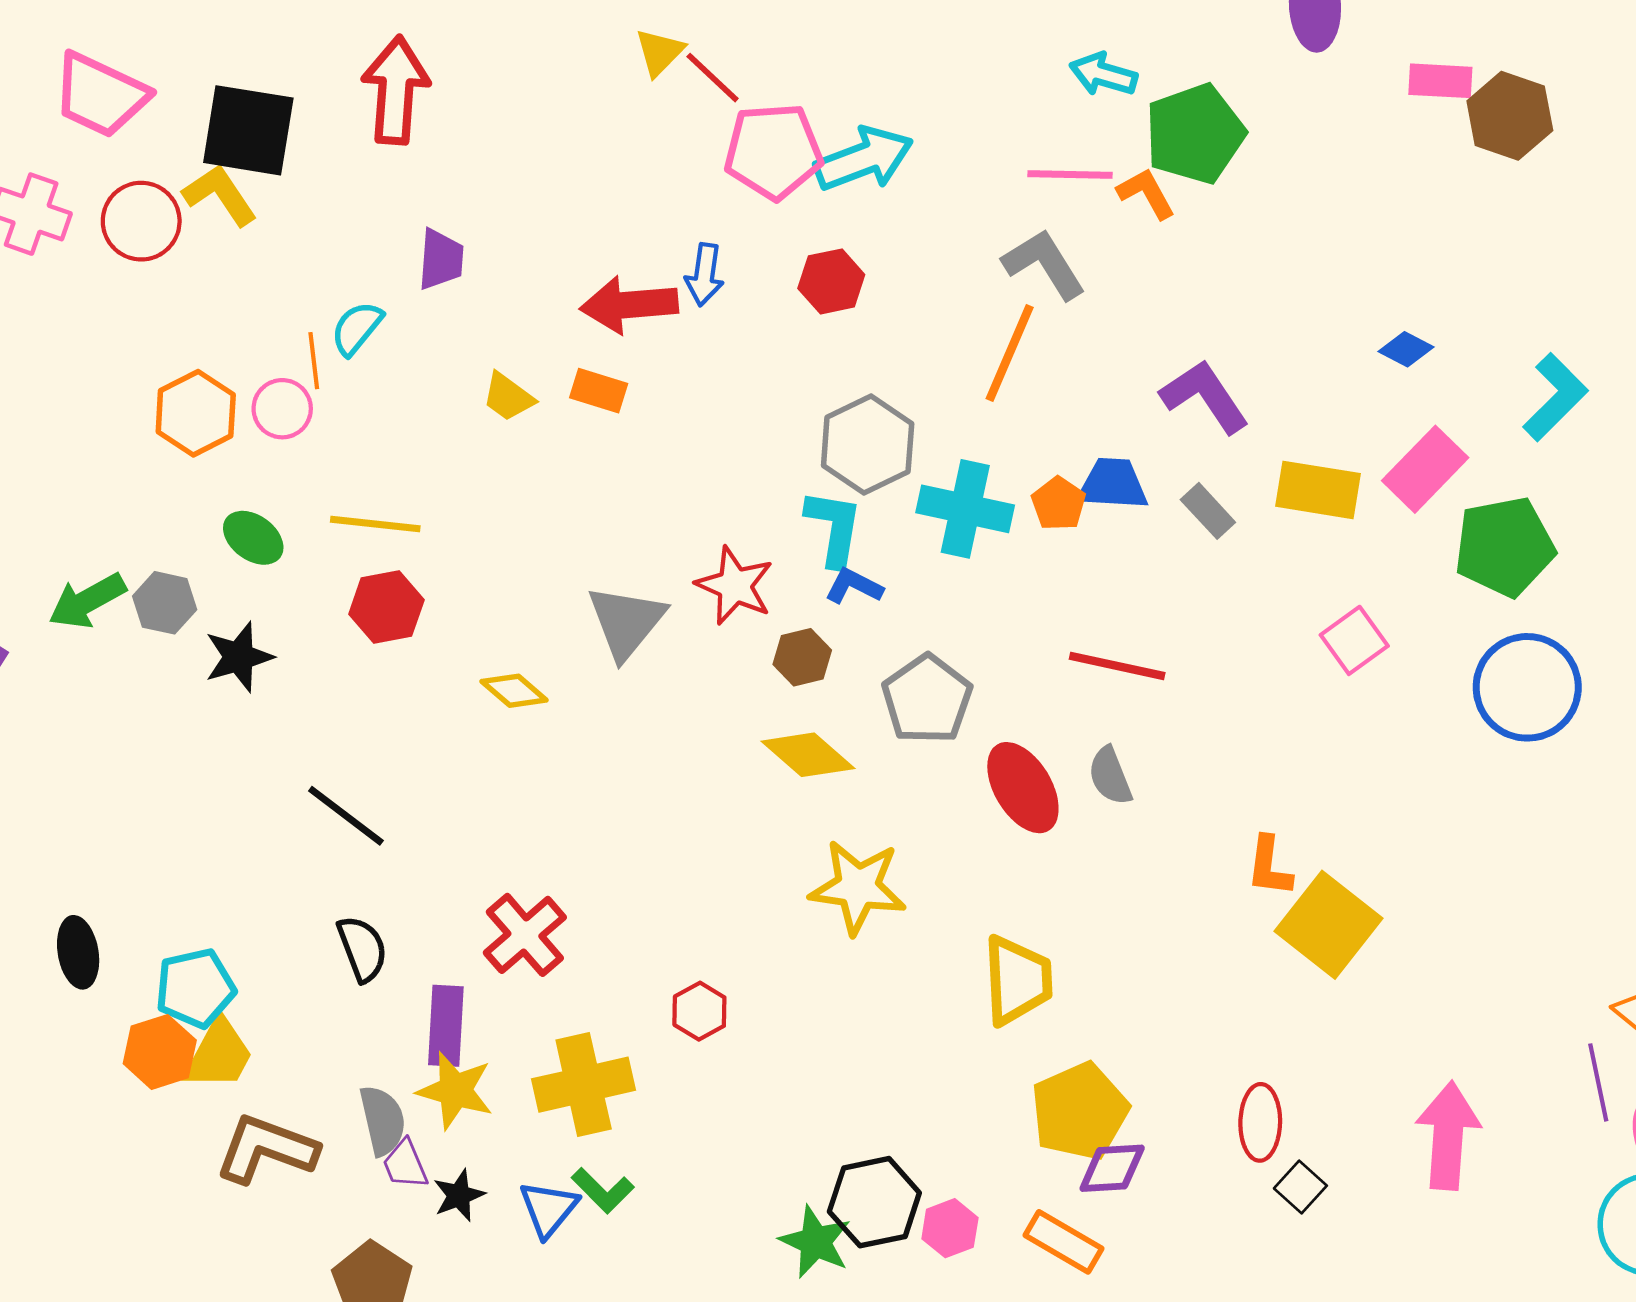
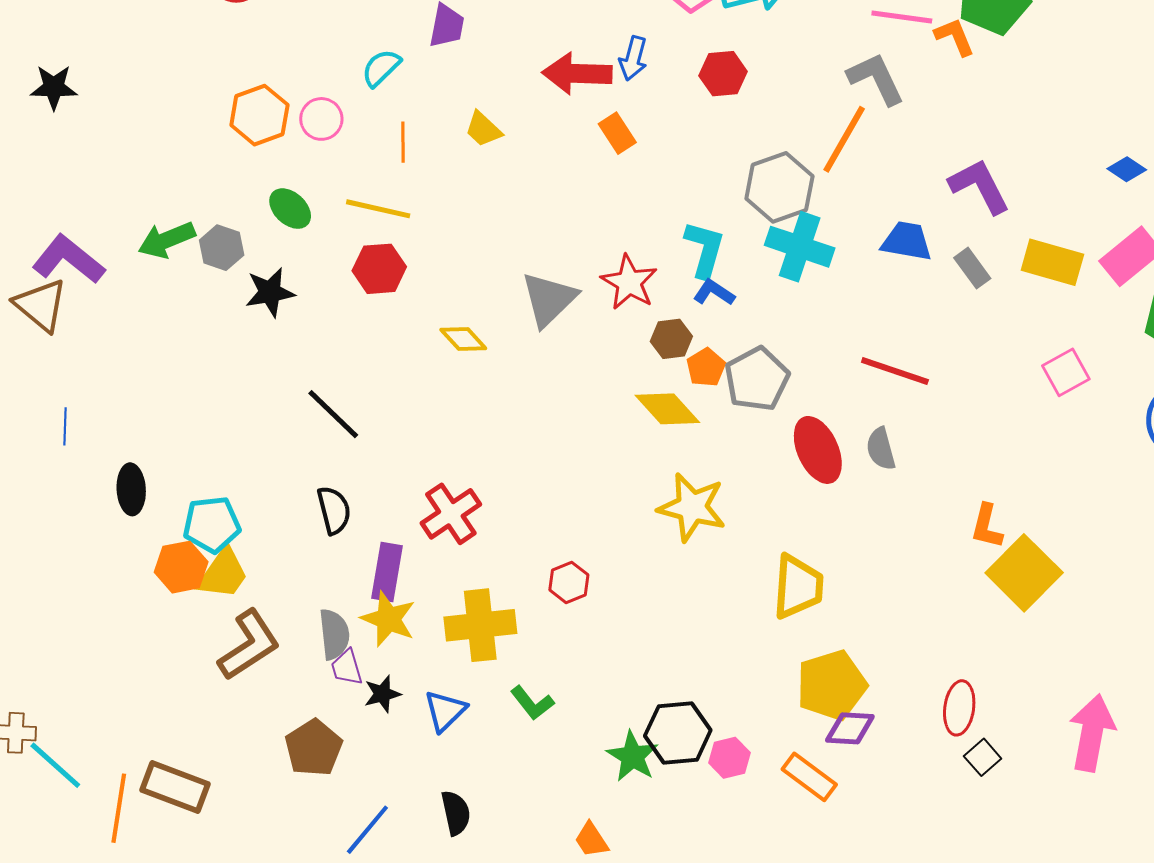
orange line: (314, 361) -> (403, 142), moved
orange rectangle: (599, 391) -> (617, 133), moved, turned 33
gray hexagon: (868, 445) -> (779, 187), moved
orange pentagon: (1059, 504) -> (706, 367), moved
brown L-shape: (266, 1149) -> (249, 645), turned 120
green L-shape: (603, 1191) -> (532, 703), moved

